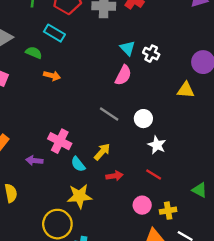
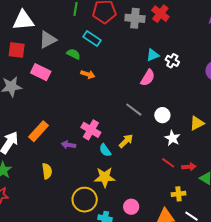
cyan triangle: (128, 48) -> (153, 55), turned 48
yellow triangle: (186, 90) -> (197, 123), moved, turned -35
red arrow: (115, 176) -> (189, 167), moved
pink circle: (142, 205) -> (131, 207), moved

